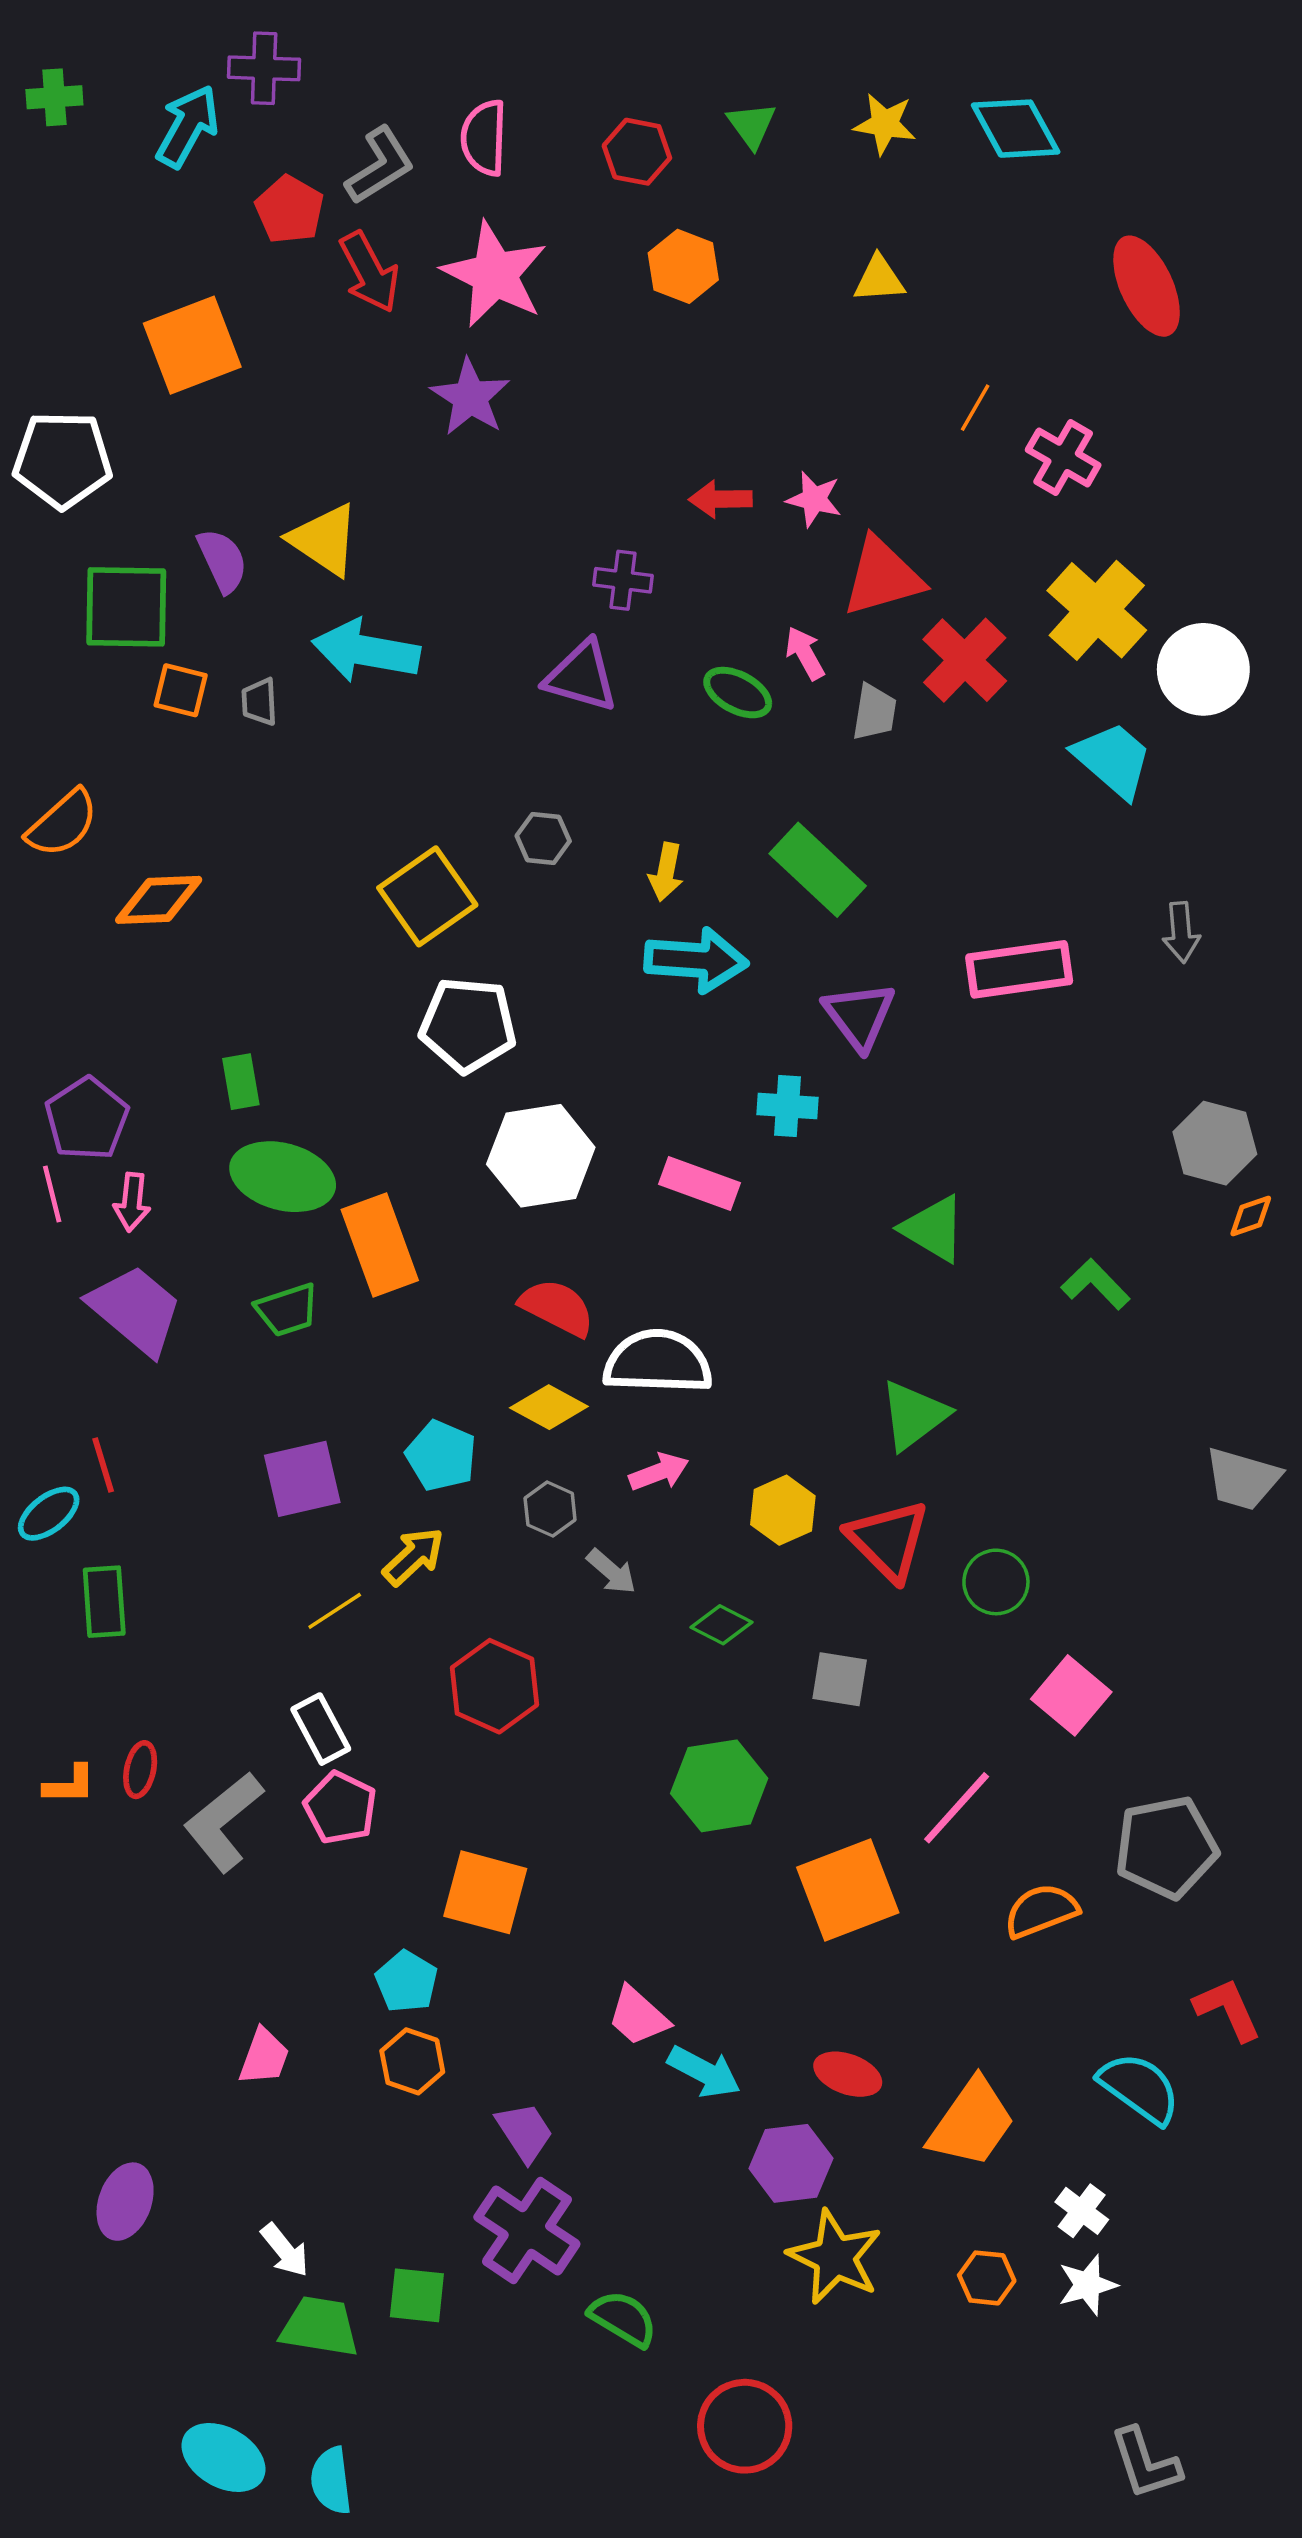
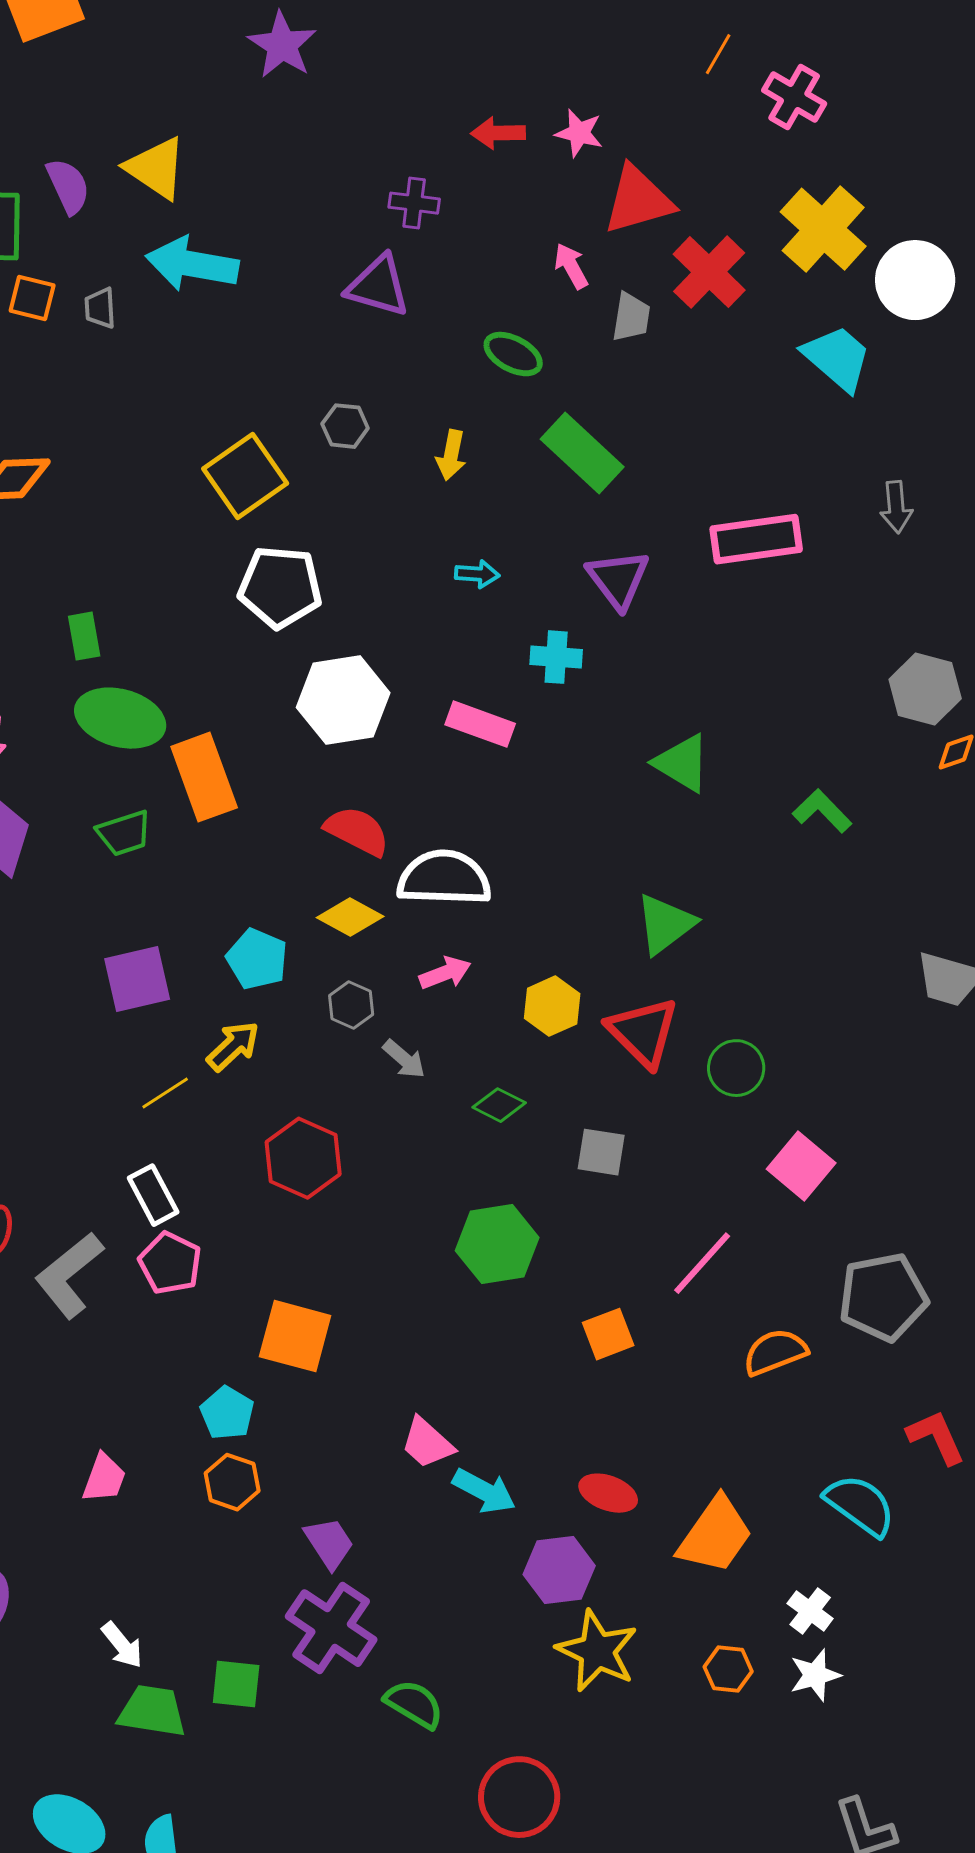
green ellipse: (738, 693) -> (513, 354), moved
cyan arrow: (696, 960) -> (477, 574), moved, size x0.5
orange square: (848, 1890) -> (608, 1334), size x0.6

